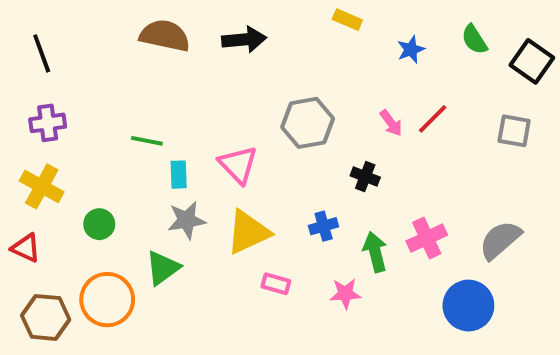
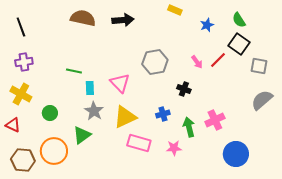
black square: (532, 61) -> (239, 44), moved
gray star: (187, 220) -> (94, 111), turned -30
gray semicircle: (500, 240) -> (262, 100), moved
pink rectangle: (276, 284) -> (139, 143), size x1.6

